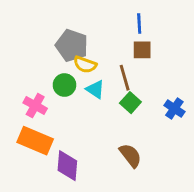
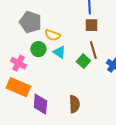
gray pentagon: (72, 45) -> (30, 22), moved
brown line: (125, 78) -> (93, 50), moved
brown semicircle: (130, 155) -> (74, 104), moved, turned 36

